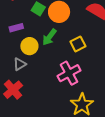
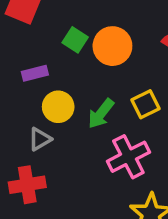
green arrow: (49, 37) -> (101, 114), moved
red cross: (13, 90) -> (27, 185), turned 30

